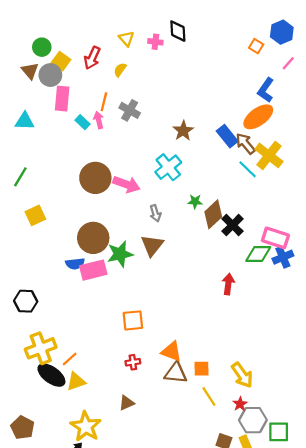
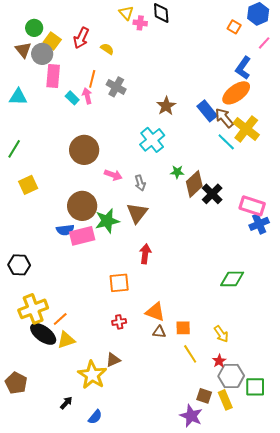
yellow triangle: (126, 39) -> (126, 13), moved
yellow semicircle: (120, 70) -> (107, 49), turned 88
pink arrow: (126, 184) -> (113, 175), moved, size x0.7
green diamond: (258, 254) -> (232, 279), moved
red arrow: (228, 284) -> (145, 254), moved
brown triangle: (176, 373) -> (159, 332), size x0.6
yellow arrow: (242, 375) -> (221, 334), size x0.7
yellow star: (86, 427) -> (92, 375), moved

